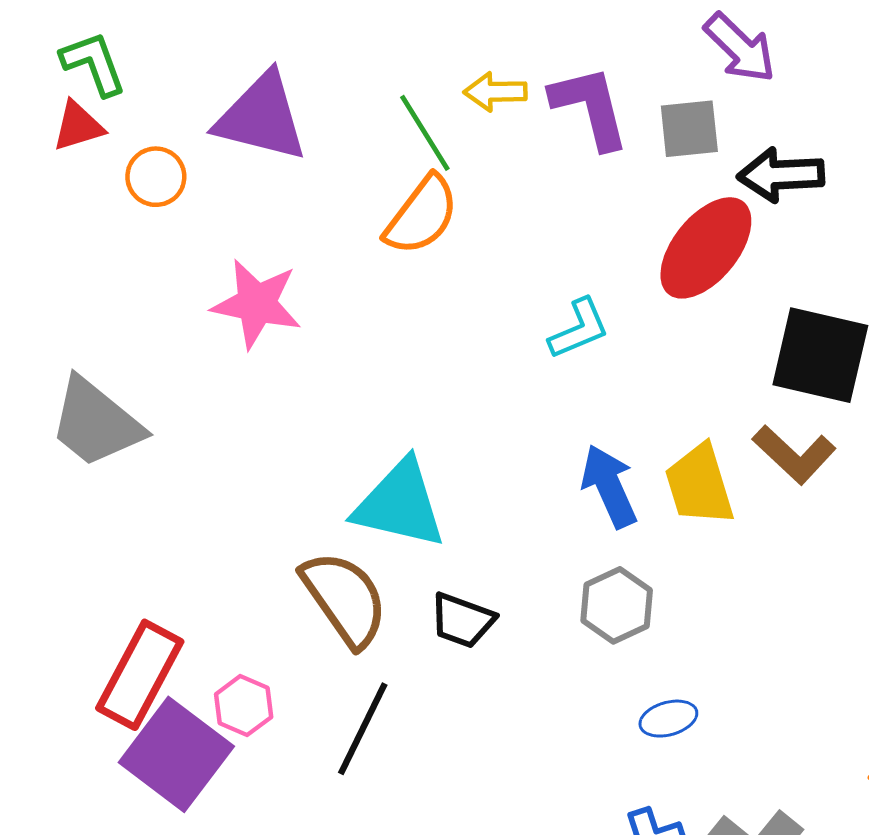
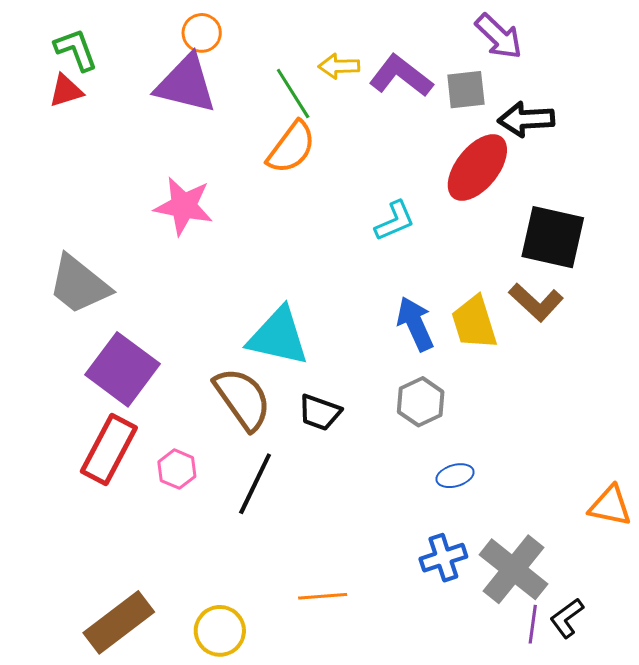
purple L-shape: (590, 107) -> (401, 76), turned -38
orange circle: (156, 177) -> (202, 33), moved
purple square: (176, 754) -> (122, 369), moved

